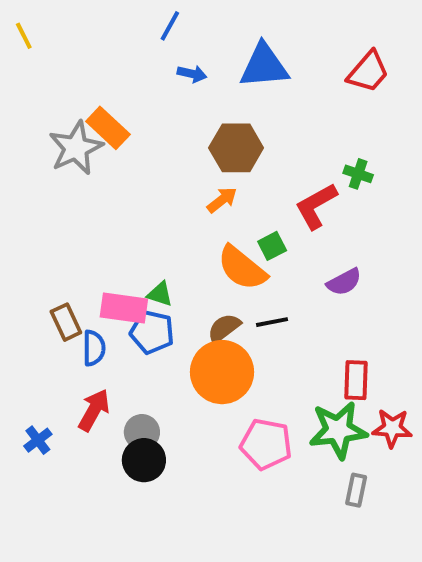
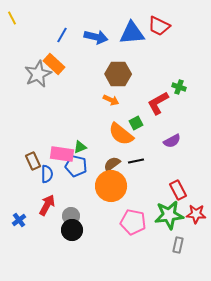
blue line: (170, 26) -> (62, 35), moved
red trapezoid: (368, 72) -> (159, 26), moved, turned 75
blue arrow: (192, 74) -> (96, 37), size x1.6
orange arrow: (222, 200) -> (111, 100), turned 63
green triangle: (160, 294) -> (80, 147), turned -40
red rectangle: (356, 380) -> (178, 190), turned -30

